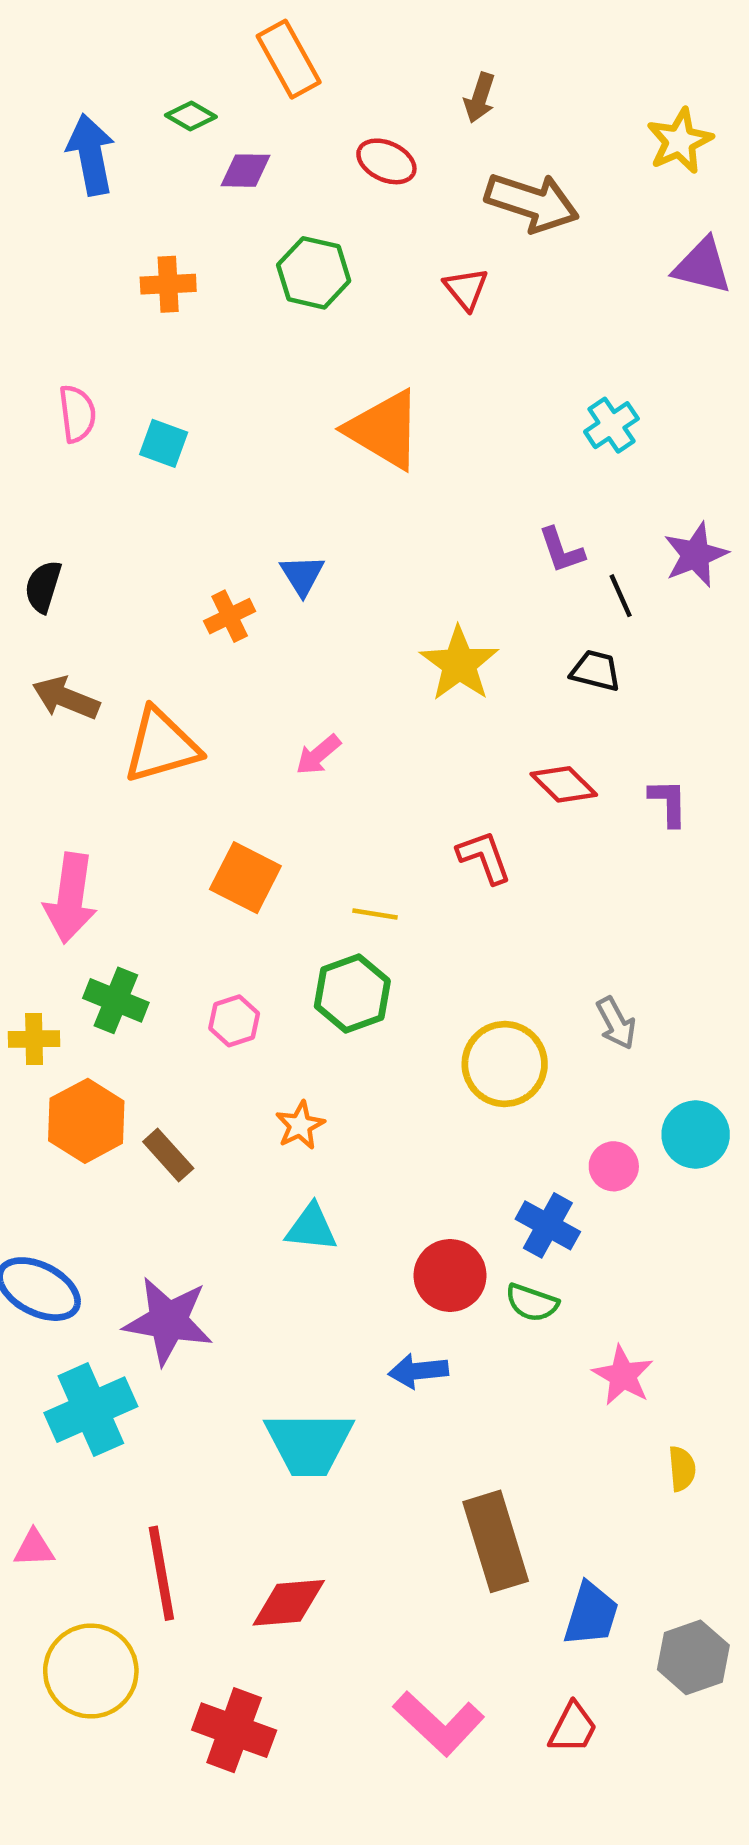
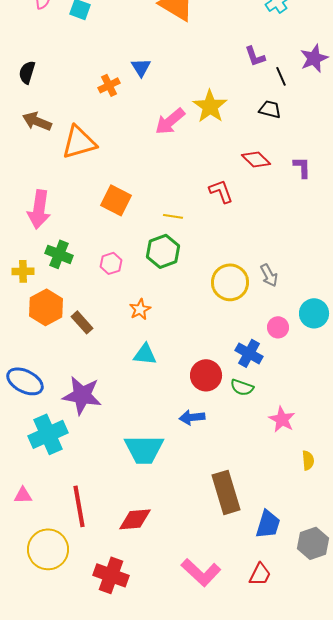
pink arrow: (318, 755) -> (170, 121), moved, size x1.5
gray arrow: (616, 1023) -> (269, 275), moved

